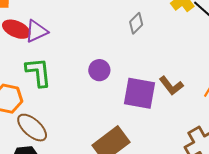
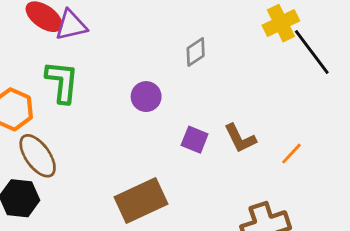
gray diamond: (136, 23) -> (196, 52), moved
purple square: (140, 93) -> (195, 140), size x0.6

